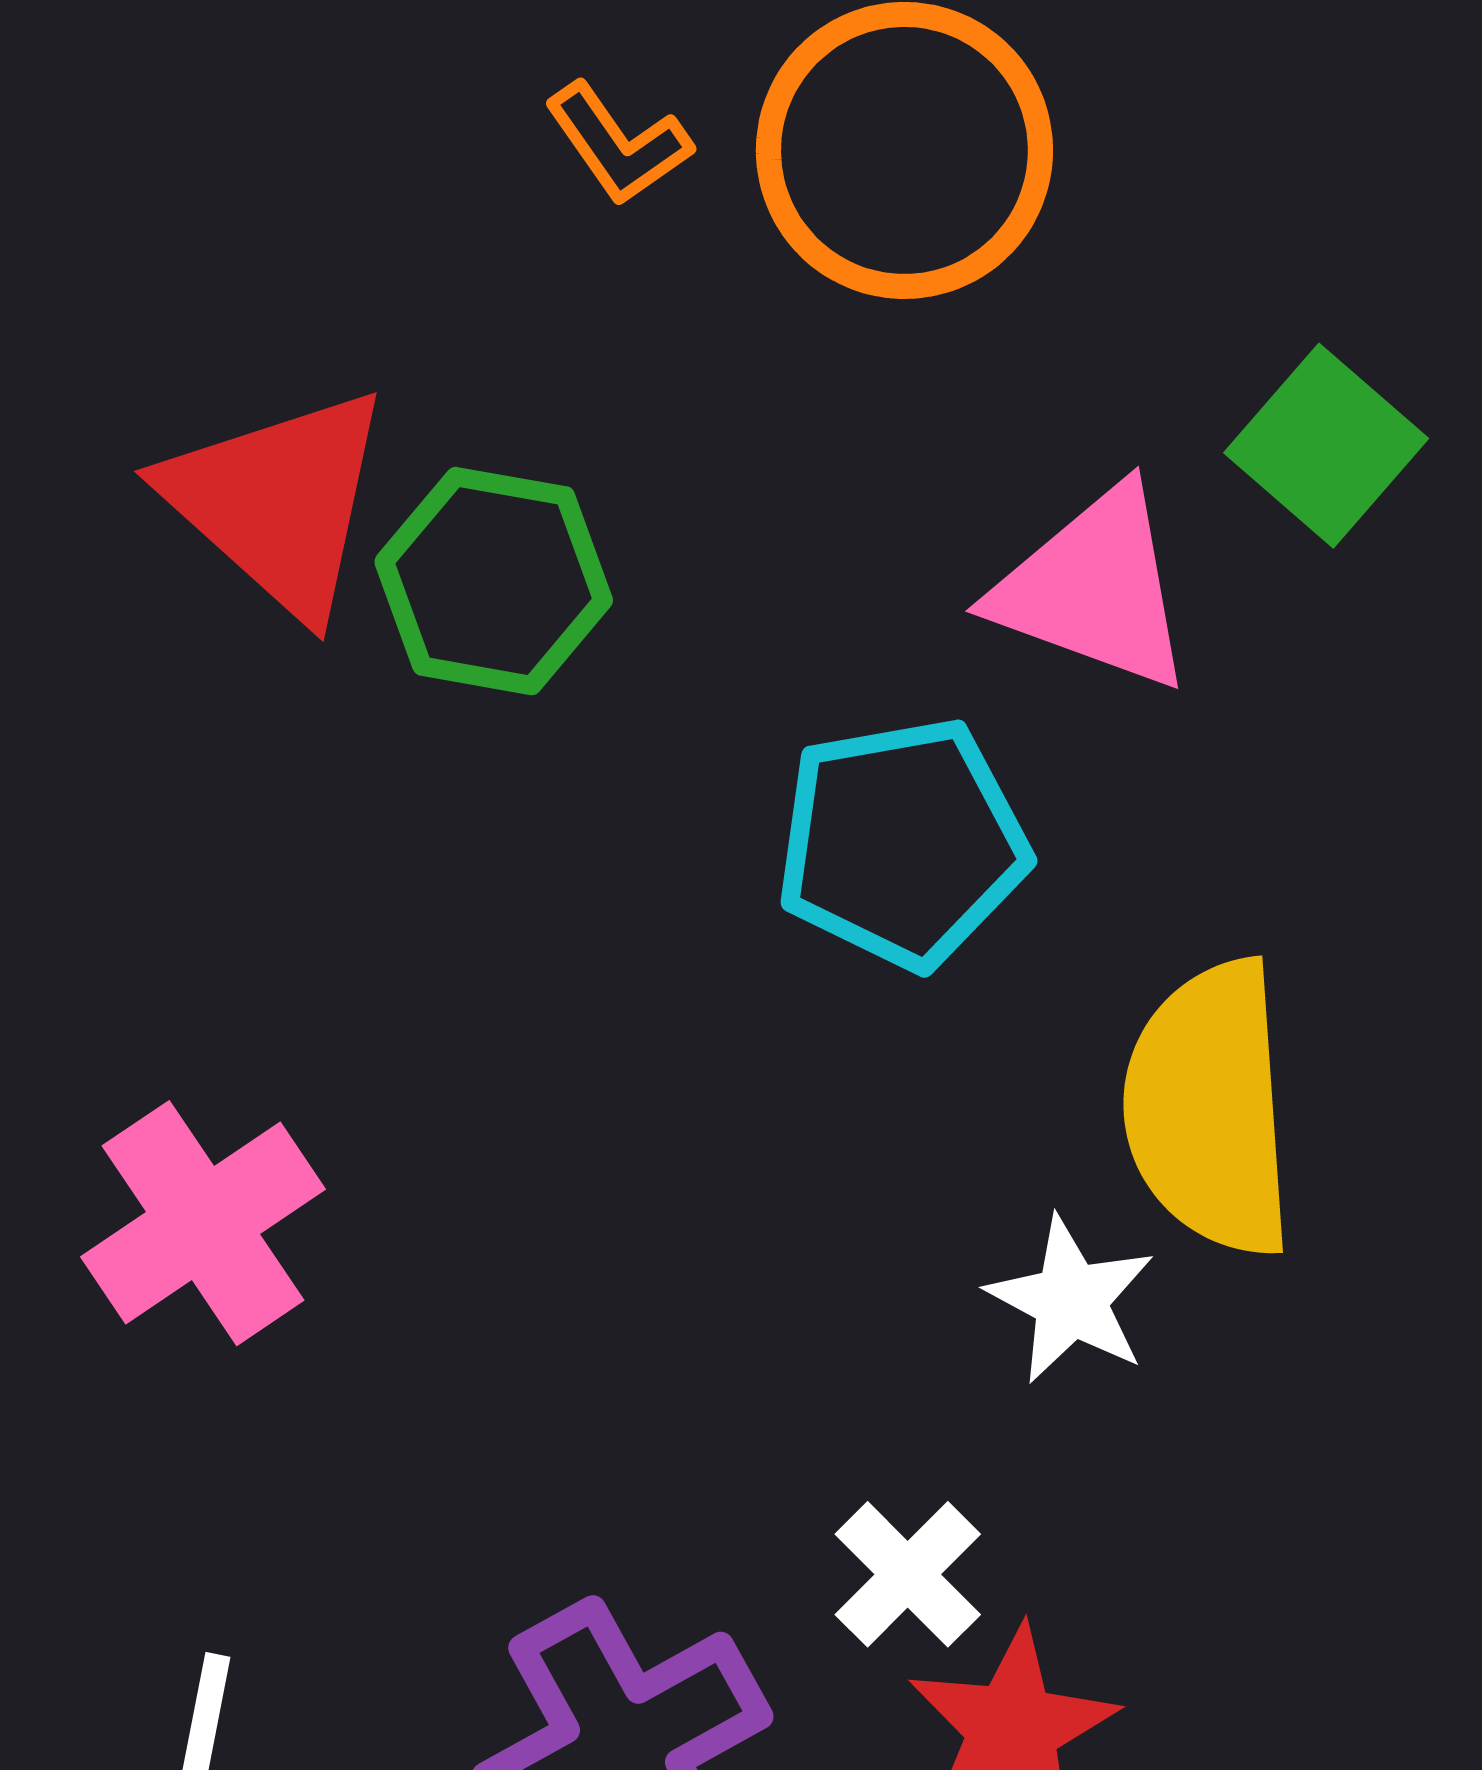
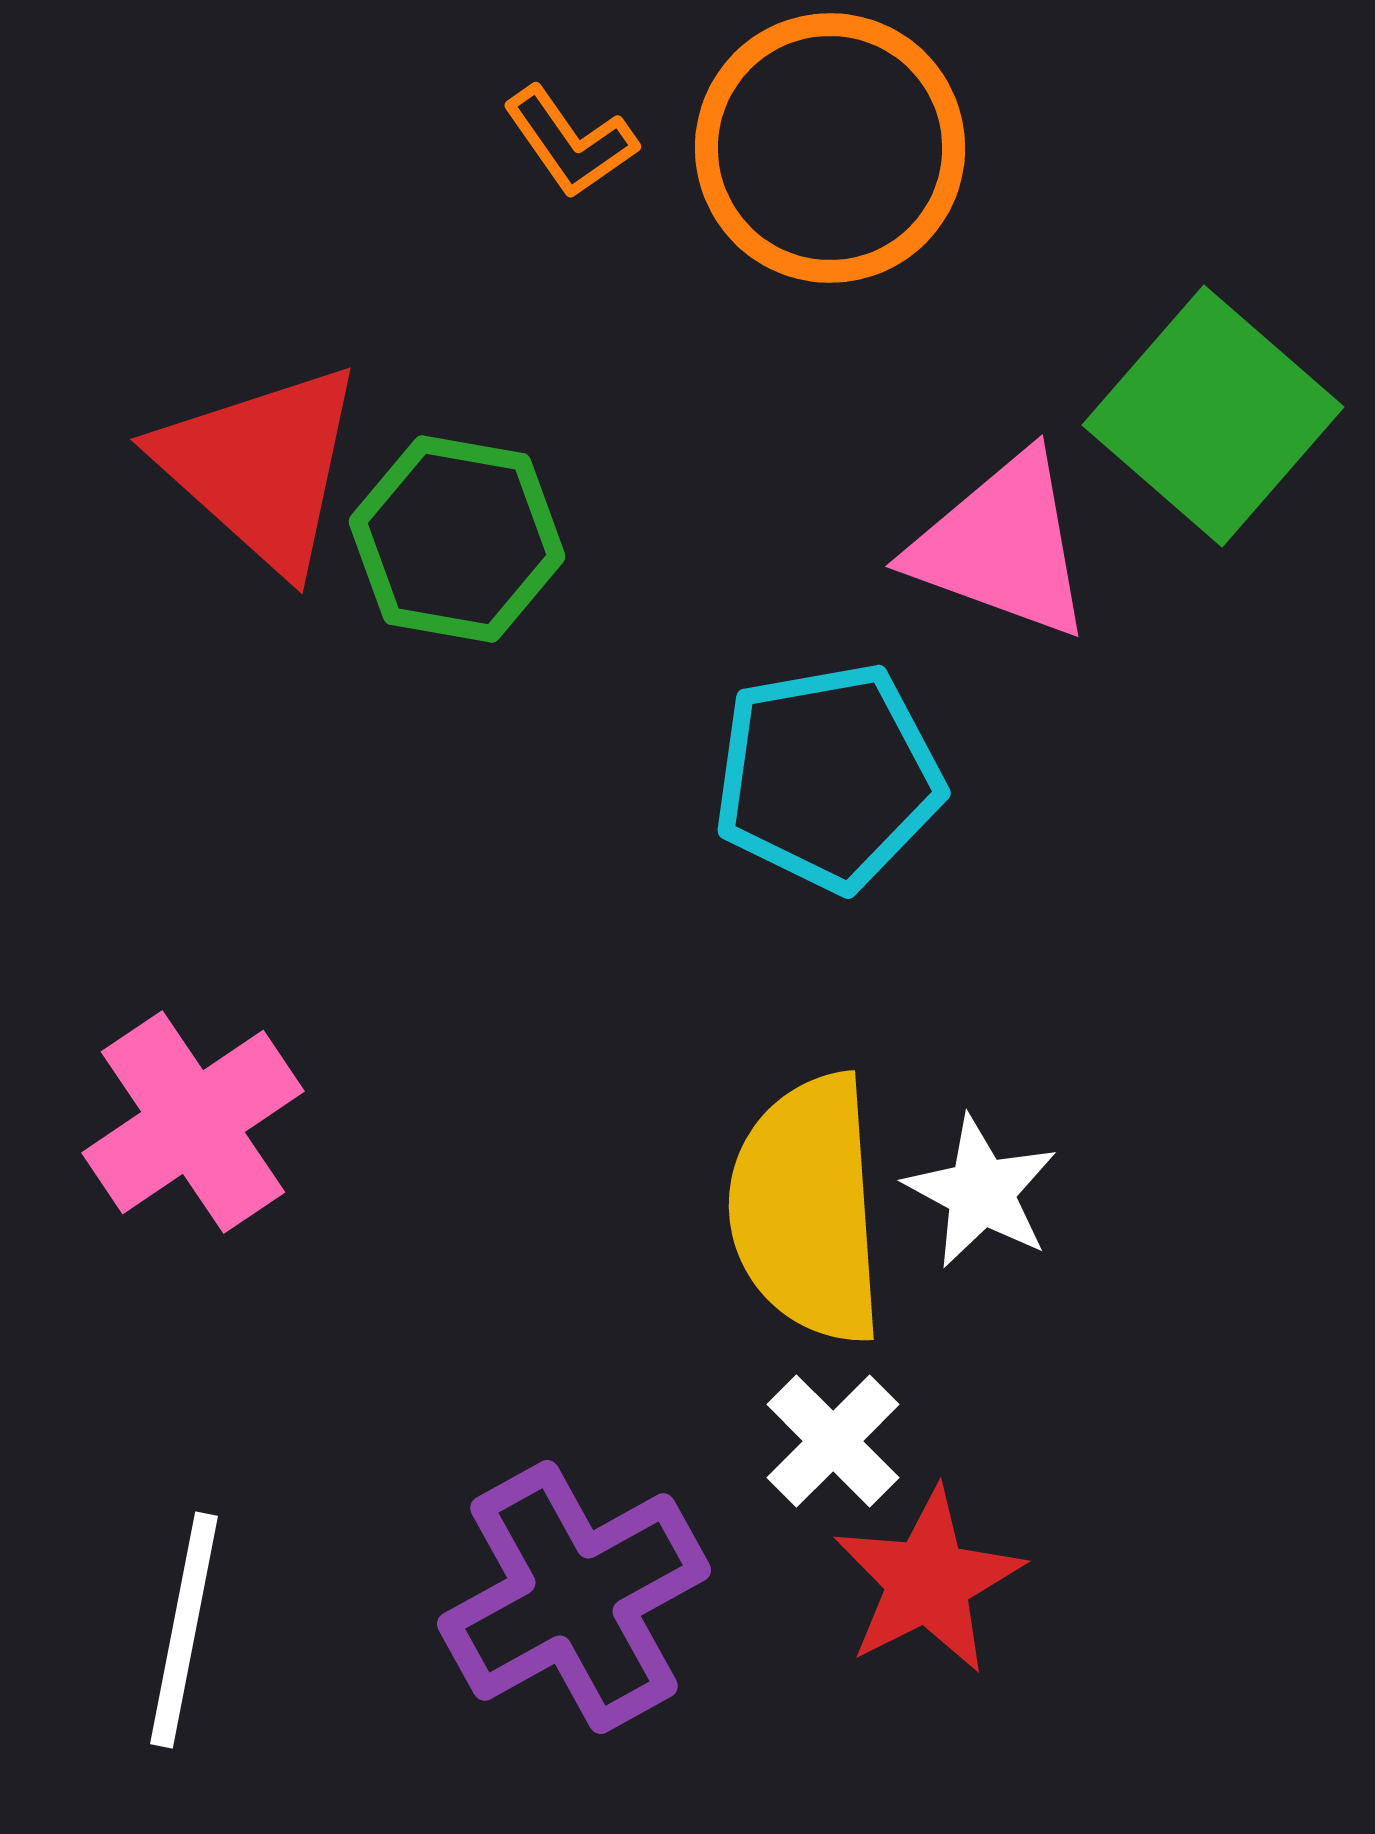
green square: (1326, 446) -> (1213, 416), size x1.4
yellow semicircle: (1209, 1109) -> (807, 1209), moved

